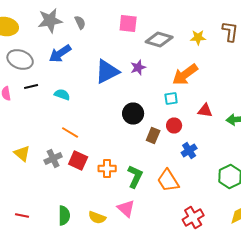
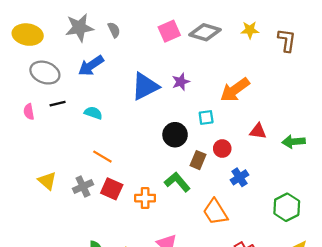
pink square: (128, 24) -> (169, 31), turned -30
yellow star: (198, 38) -> (250, 30), moved
gray diamond: (159, 40) -> (205, 32), moved
cyan square: (171, 98) -> (206, 117), moved
green L-shape: (135, 176) -> (177, 182), moved, turned -65

